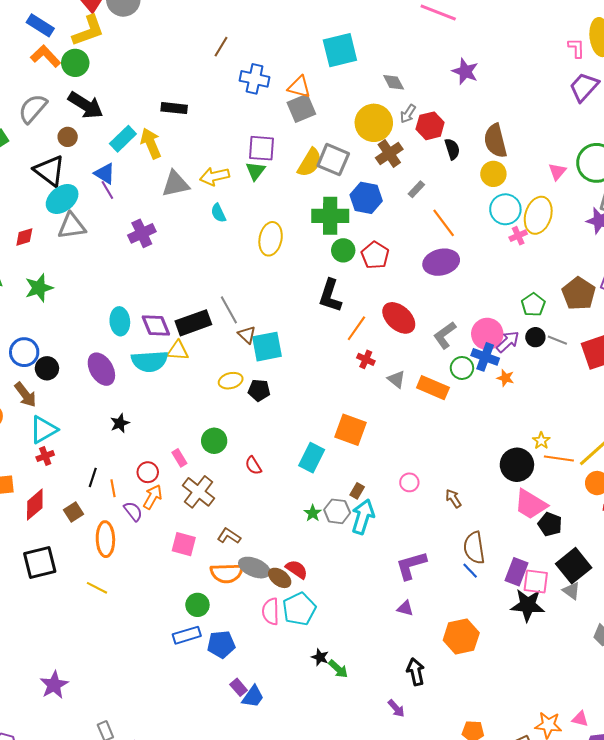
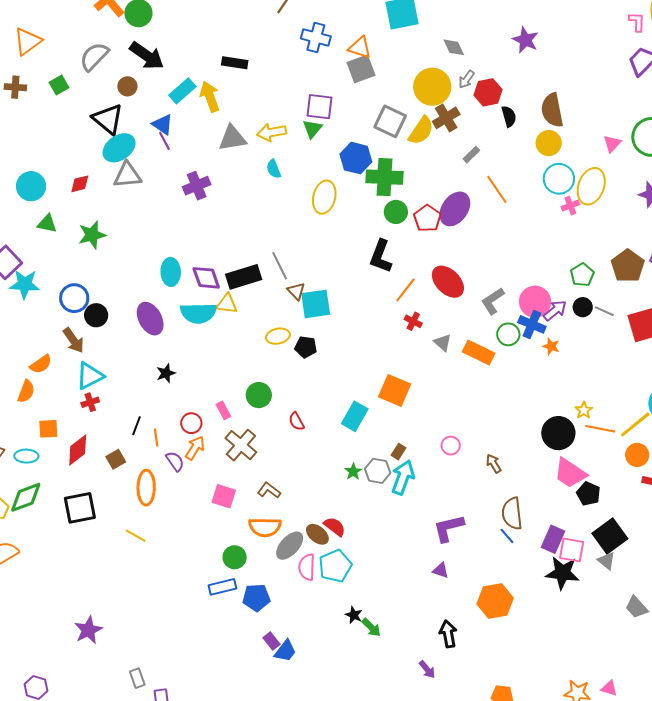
yellow semicircle: (310, 163) -> (421, 131), moved
blue hexagon: (366, 198) -> (356, 158), moved
purple ellipse: (441, 262) -> (455, 209), moved, turned -44
gray ellipse: (254, 568) -> (290, 546), moved, turned -72

